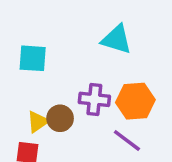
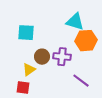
orange hexagon: (135, 101) -> (86, 41), moved
brown circle: (60, 118) -> (42, 57), moved

